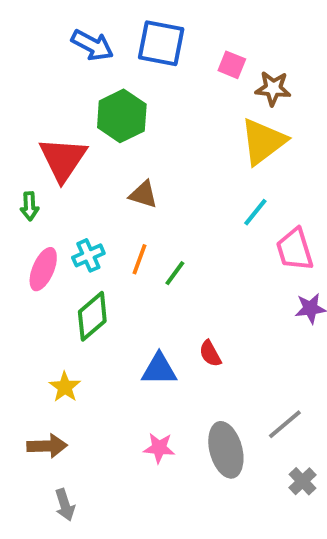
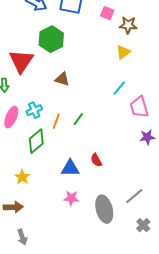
yellow triangle: (263, 141) -> (123, 52), size x0.6
orange line: (139, 259) -> (56, 121), moved
pink star: (159, 448) -> (71, 198), moved

